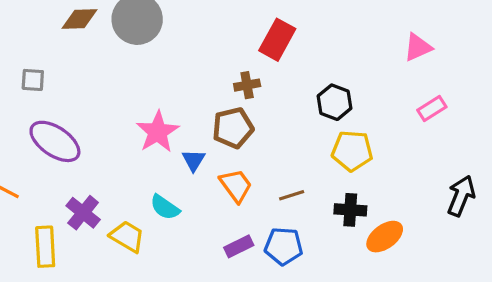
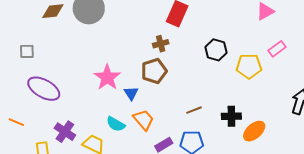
yellow pentagon: (352, 151) -> (249, 66), moved
orange trapezoid: (236, 186) -> (143, 120), moved

